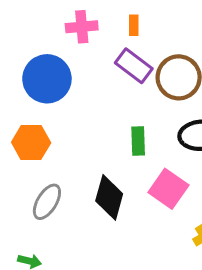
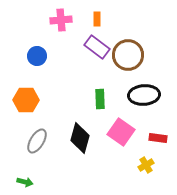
blue circle: (47, 79) -> (37, 56), size x0.6

